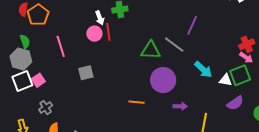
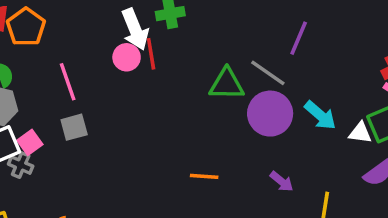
white arrow: (100, 18) -> (135, 29), size x1.6
gray square: (86, 73) -> (74, 127), moved
purple circle: (163, 80) -> (270, 114), moved
purple arrow: (180, 106) -> (282, 181), turned 40
gray cross: (46, 108) -> (21, 165), moved, turned -32

